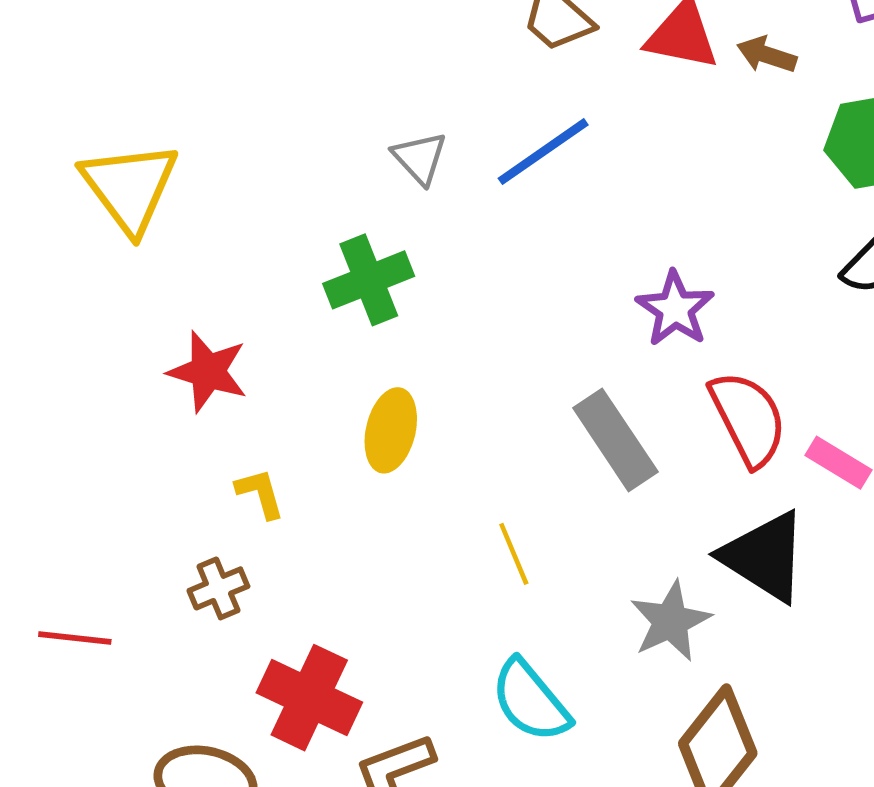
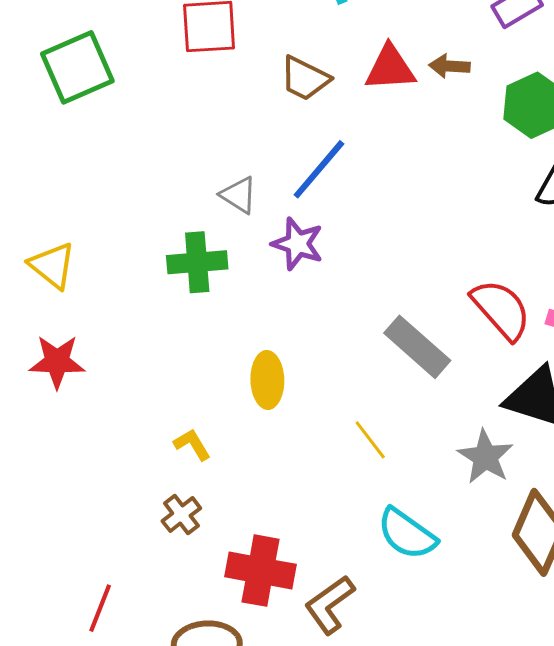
yellow triangle: (130, 187) -> (52, 265), size x0.7
green cross: (369, 280) -> (197, 262), moved, turned 32
purple star: (675, 309) -> (298, 244), moved
red star: (208, 371) -> (57, 362), moved
red line: (75, 638) -> (100, 608), moved, turned -60

